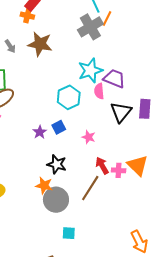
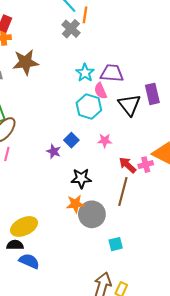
gray cross: (90, 27) -> (71, 29), size x0.7
cyan star: (90, 71) -> (85, 73), size x0.7
cyan hexagon: (69, 97) -> (89, 106), moved

